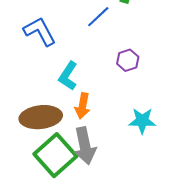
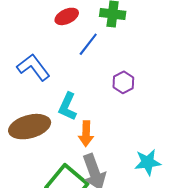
brown ellipse: (41, 117) -> (30, 127), moved
cyan star: (142, 121) -> (148, 162), moved

